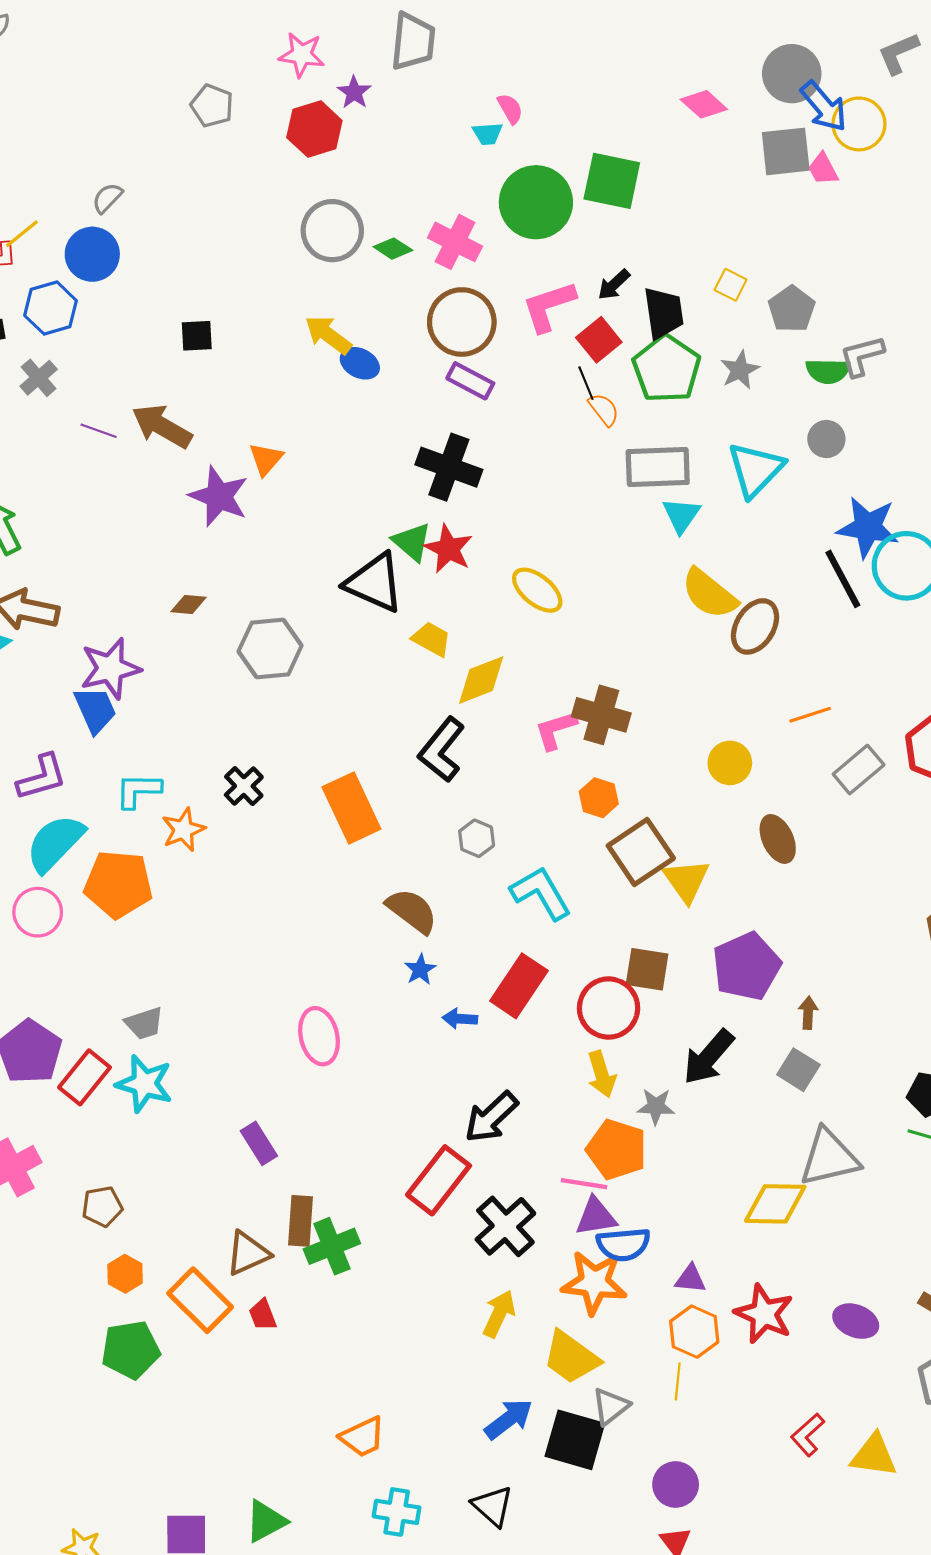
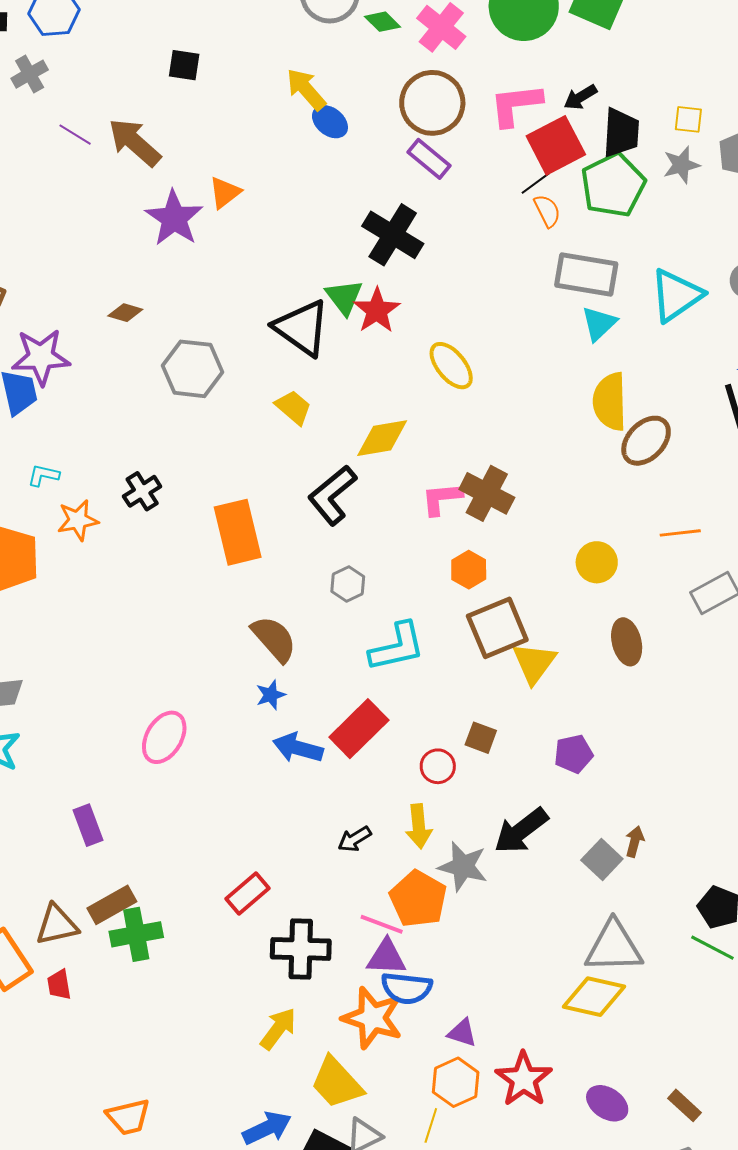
yellow square: (731, 285) -> (688, 119), turned -32
red square: (599, 340) -> (556, 145), size x1.4
gray star: (740, 370) -> (681, 165), moved
black line: (586, 383) -> (536, 183), turned 64
yellow semicircle: (709, 594) -> (610, 402), turned 38
yellow trapezoid: (432, 639) -> (293, 407), moved
cyan L-shape: (138, 790) -> (43, 475), size x0.7
cyan L-shape: (541, 893) -> (397, 647), turned 96
purple pentagon: (747, 966) -> (574, 754), size x0.6
brown square: (647, 969) -> (481, 738), size x0.7
red circle: (609, 1008) -> (438, 766), size x0.6
brown arrow: (808, 1013) -> (635, 842), moved
blue arrow: (460, 1019) -> (298, 748), size x1.5
pink ellipse: (319, 1036) -> (164, 737), turned 32
gray star: (656, 1106) -> (463, 866), size x1.4
black arrow: (491, 1117) -> (355, 839), moved, size x0.6
red rectangle: (439, 1180) -> (248, 894), size x0.7
yellow diamond: (775, 1204) -> (594, 997), moved
brown rectangle: (300, 1221) -> (112, 905), turned 45
black cross: (505, 1226) -> (301, 949), turned 32

